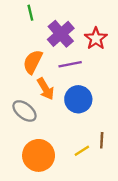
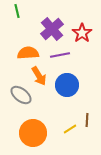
green line: (30, 13) -> (17, 11), moved
orange semicircle: (33, 62) -> (28, 53), turned 60

